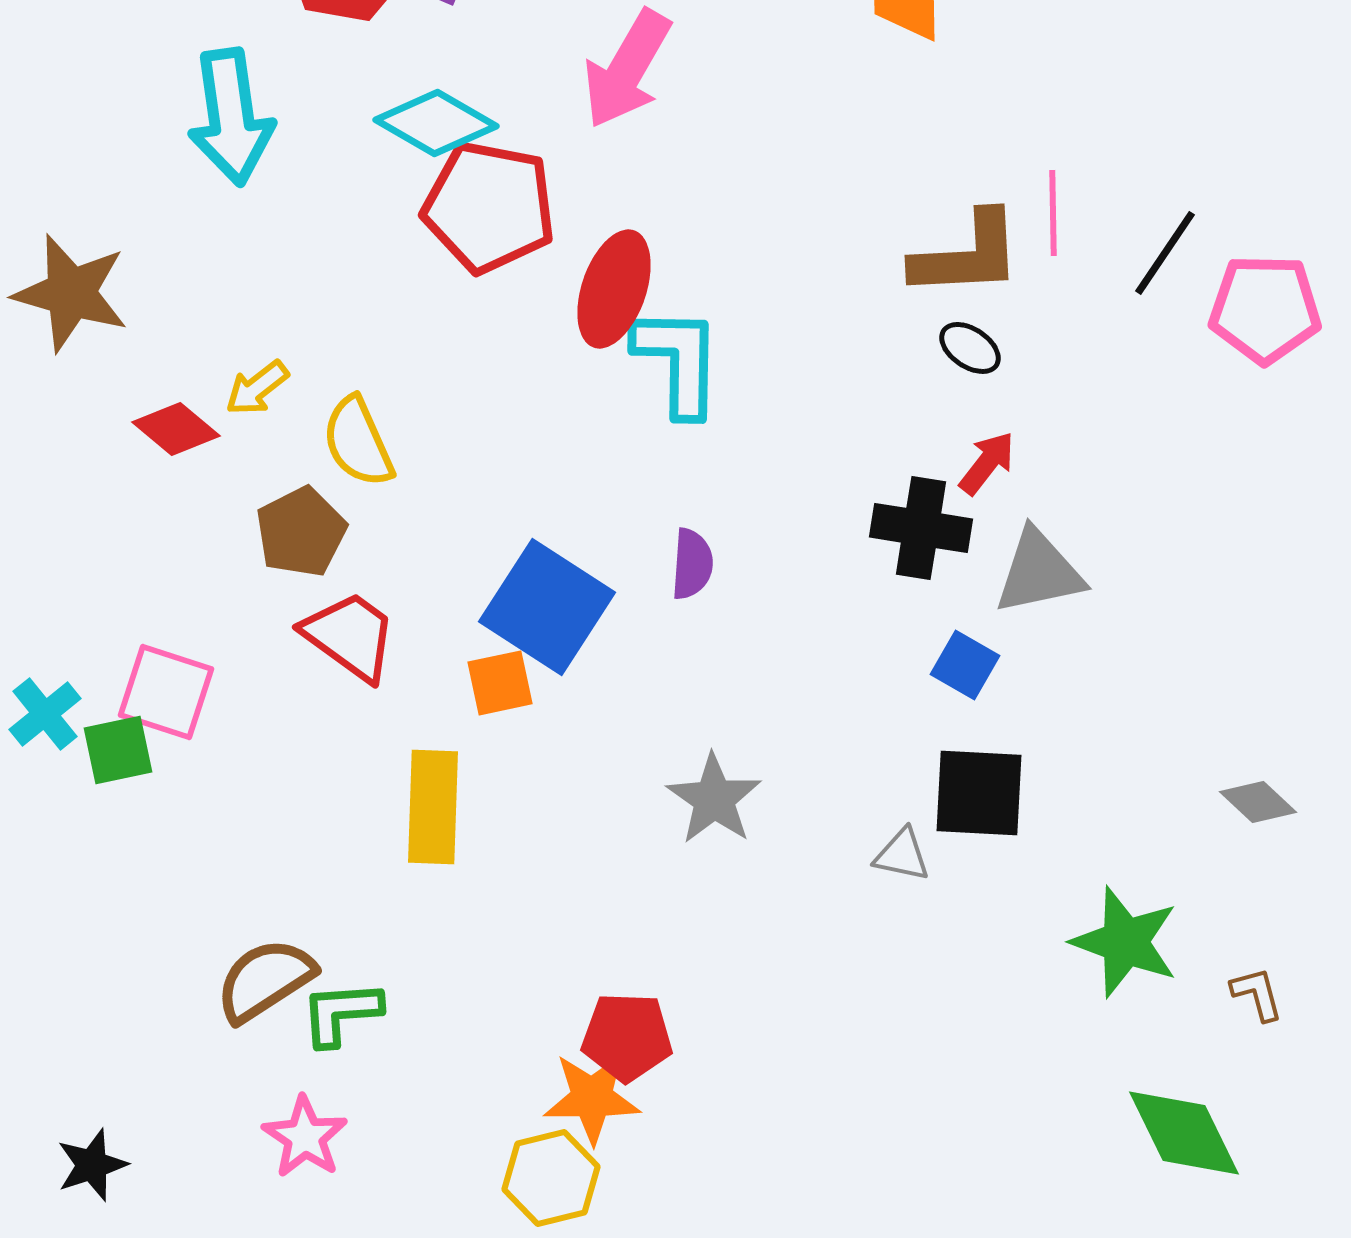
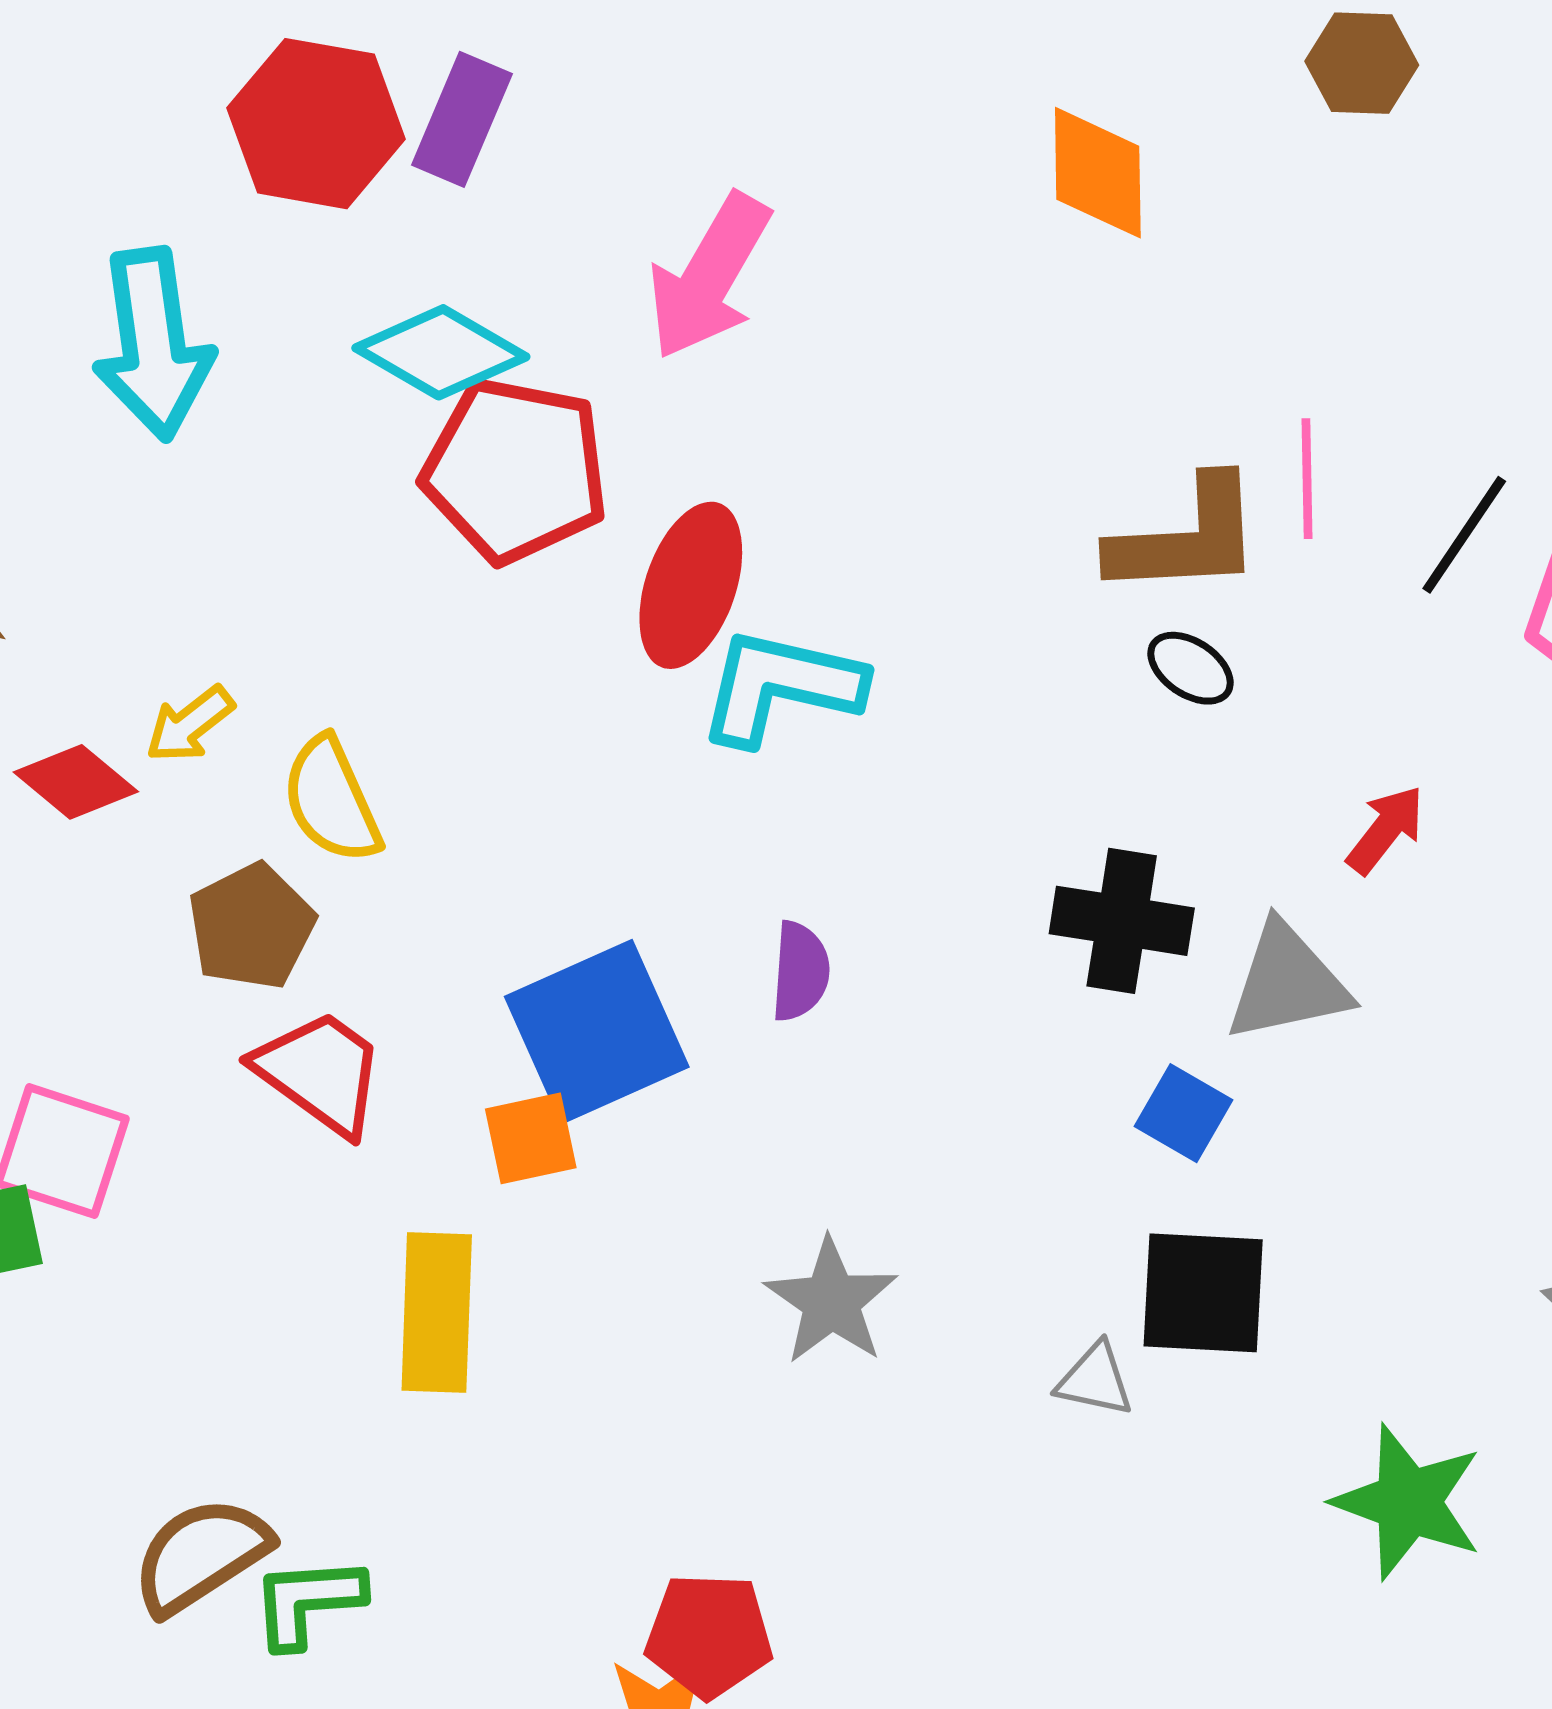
cyan L-shape: (678, 361) -> (781, 686), turned -78
red arrow: (987, 463) -> (1386, 830), moved
blue square: (547, 607) -> (597, 1032), turned 33

